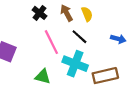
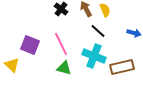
pink line: (51, 42) -> (61, 44), moved

